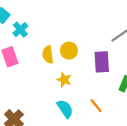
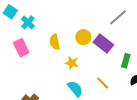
yellow circle: (69, 51) -> (83, 37), moved
purple rectangle: (102, 62) -> (103, 44), turned -42

